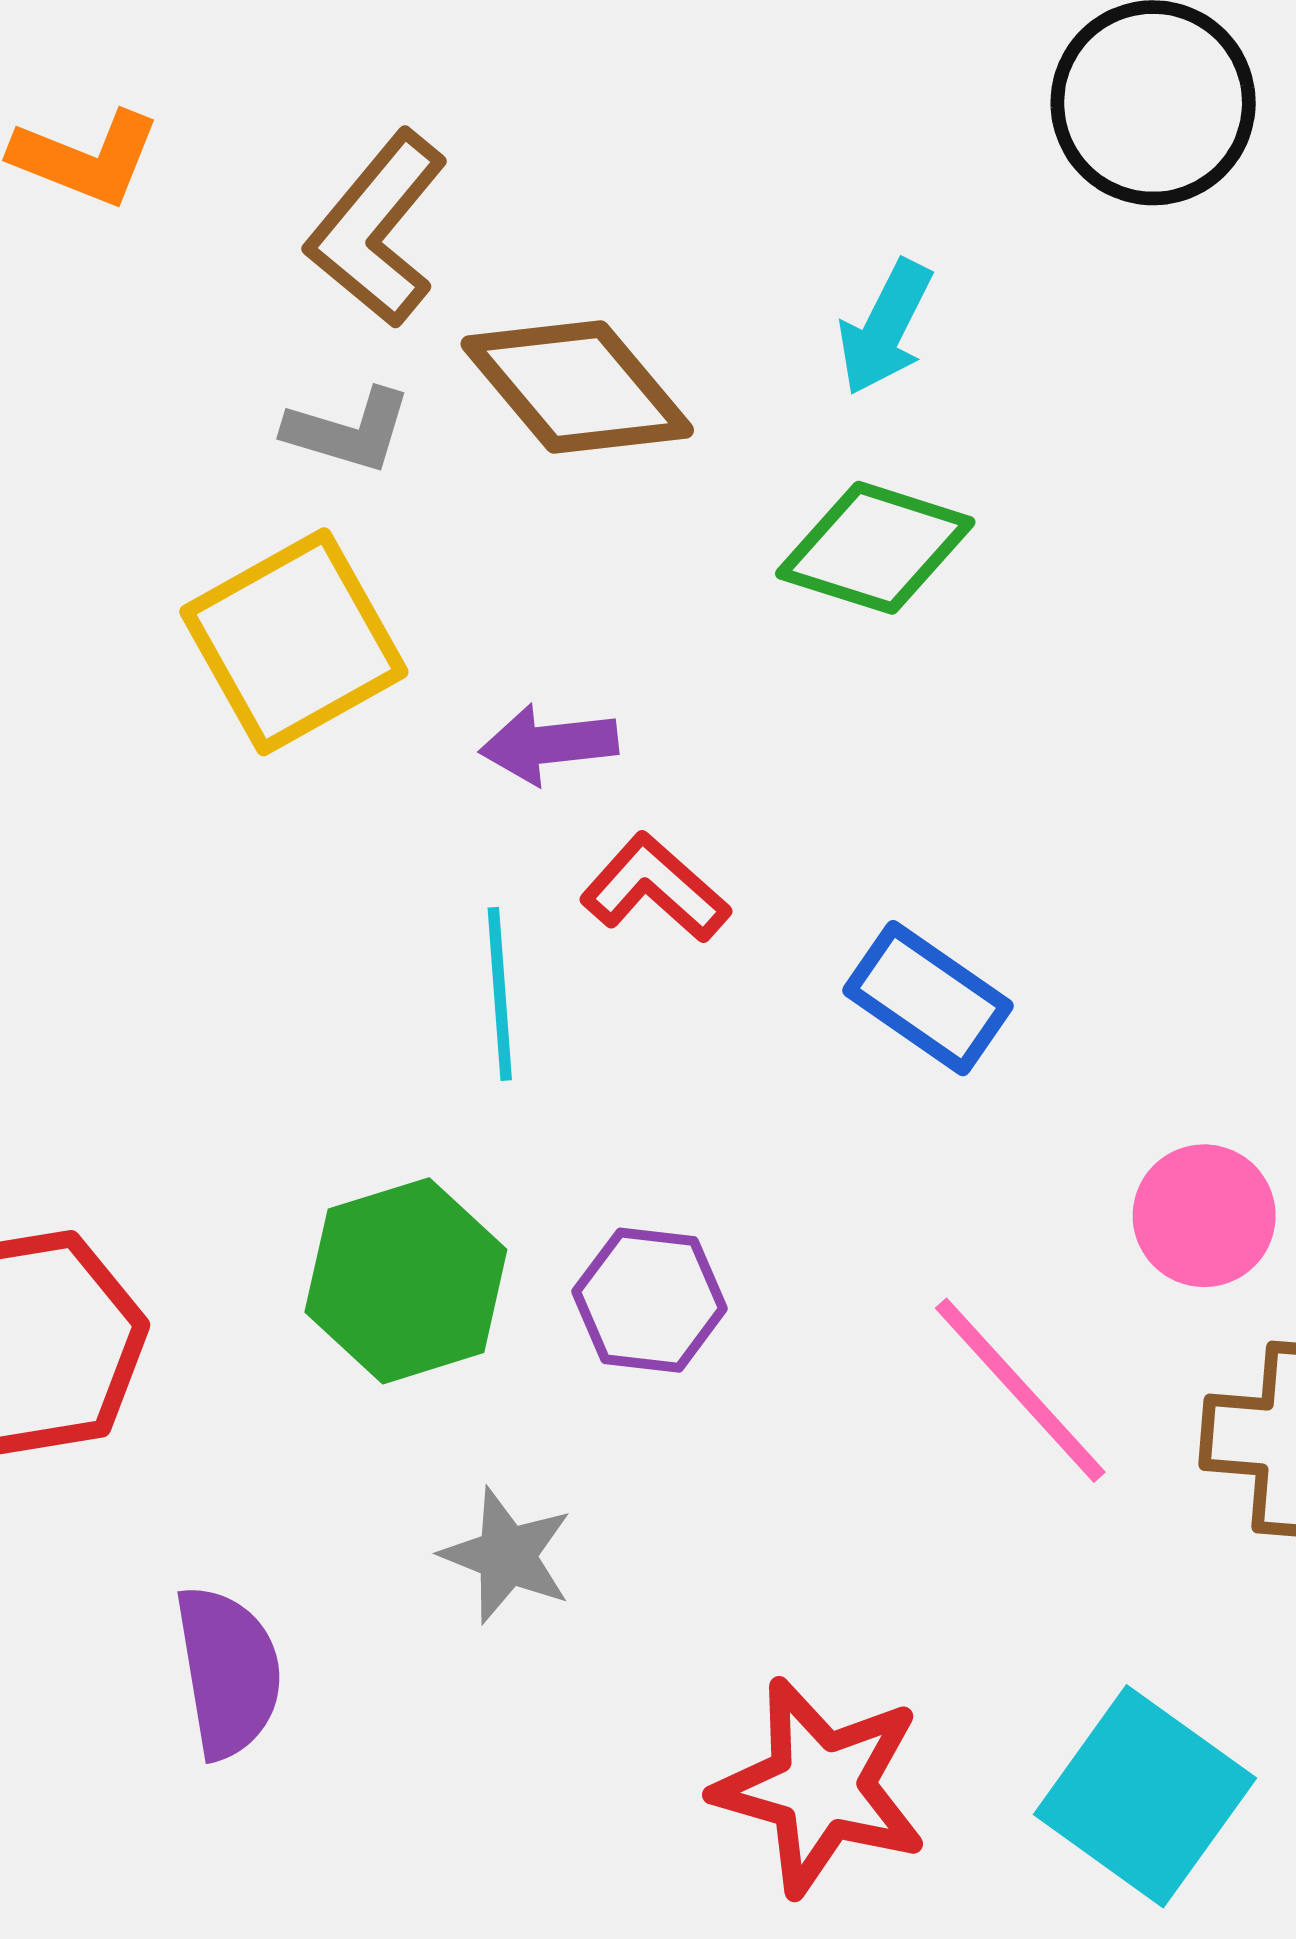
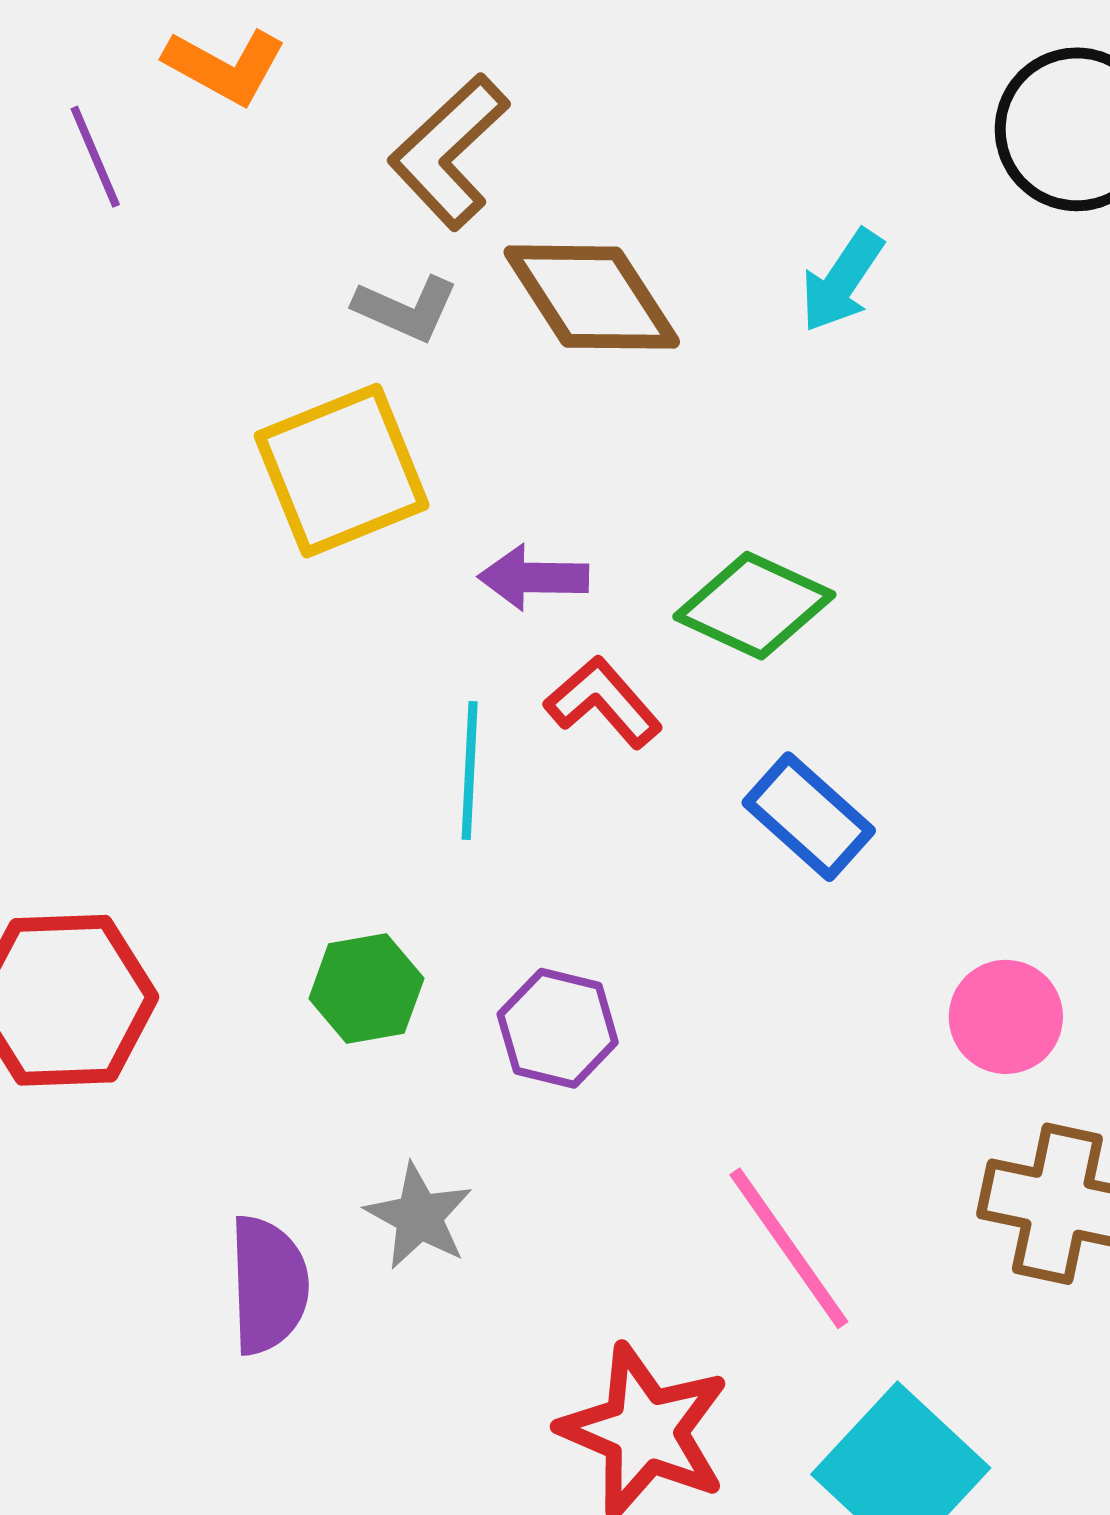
green diamond: (875, 548) -> (754, 606), moved
green hexagon: (406, 1281) -> (366, 989), size x0.7
pink line: (1020, 1390) -> (789, 1248), moved
purple semicircle: (228, 1672) -> (268, 1285), moved

